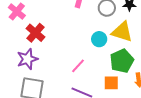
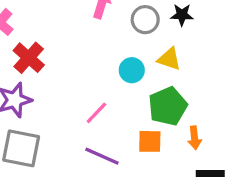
yellow triangle: (122, 32) -> (169, 59), size x0.7

